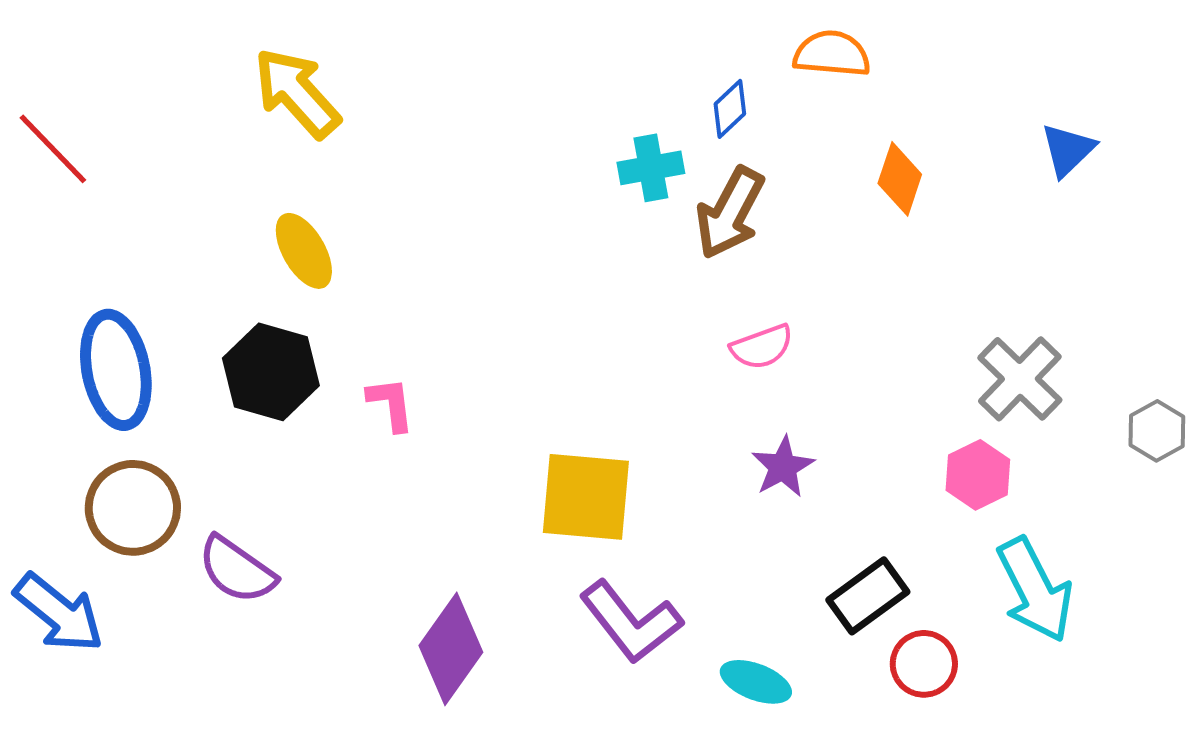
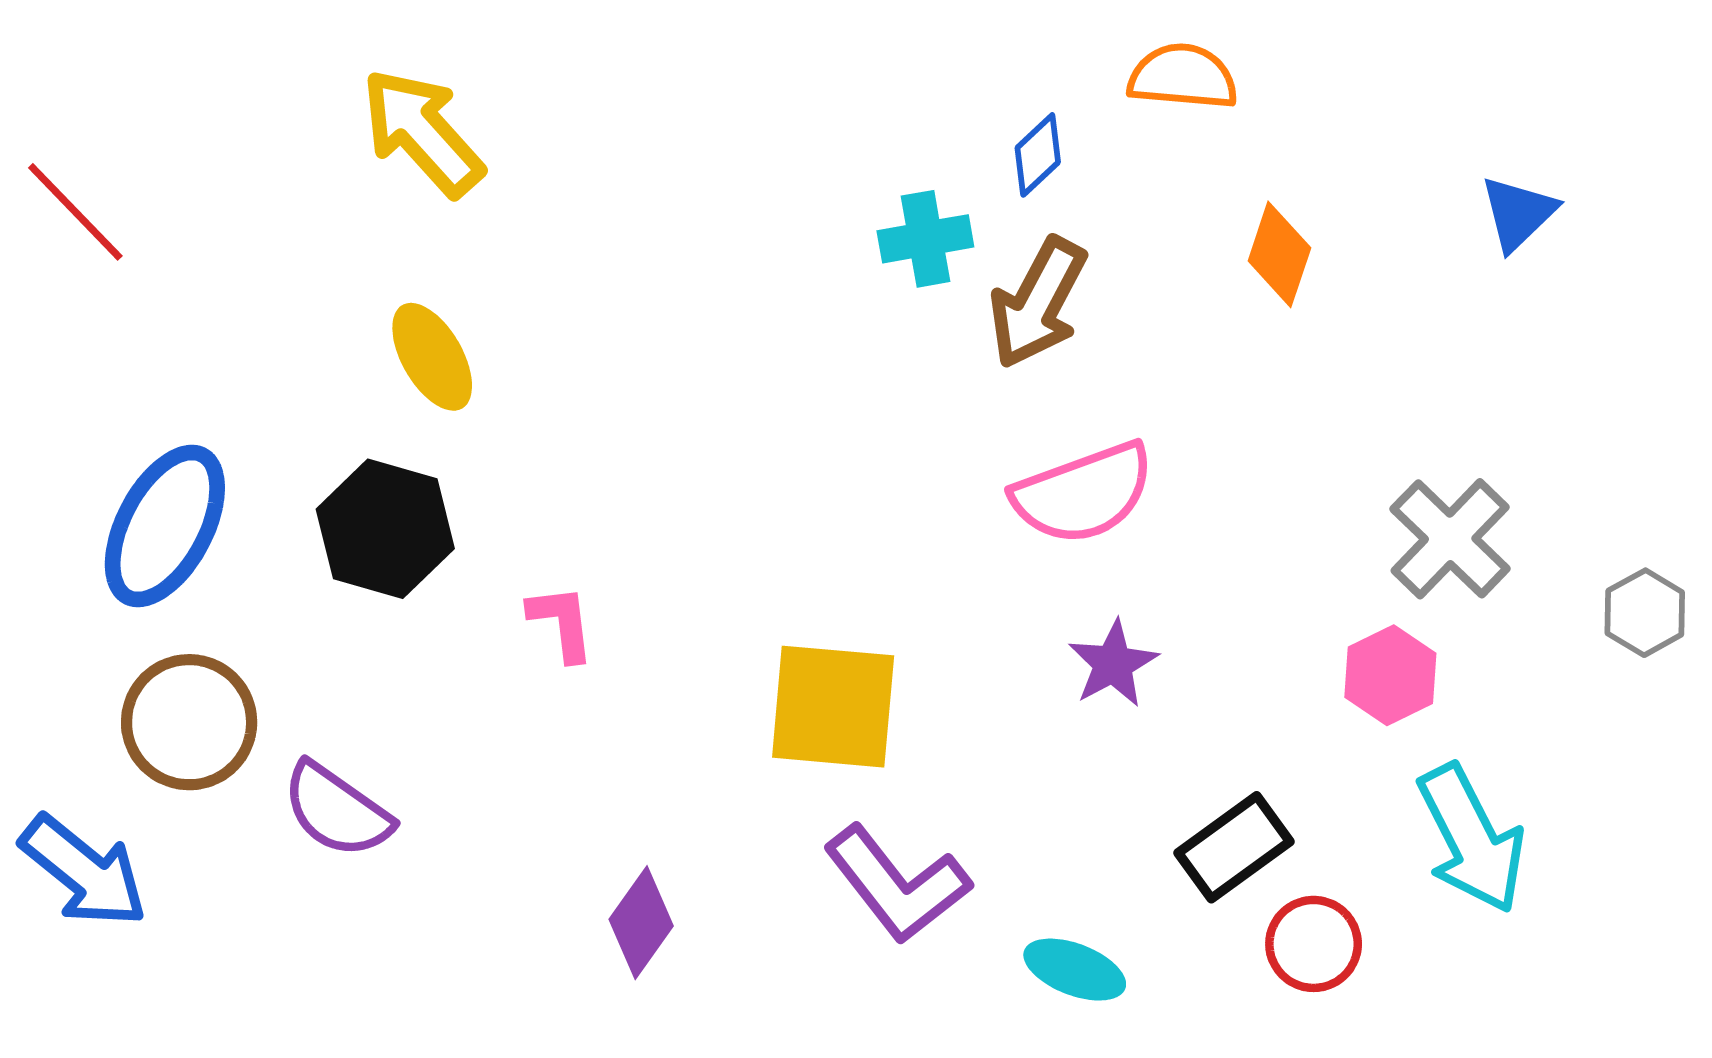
pink semicircle: (762, 347) -> (1083, 493), size x1.6
blue ellipse: (116, 370) -> (165, 526), turned 39
pink L-shape: (391, 404) -> (562, 623), moved
purple diamond: (451, 649) -> (641, 923), size x0.7

